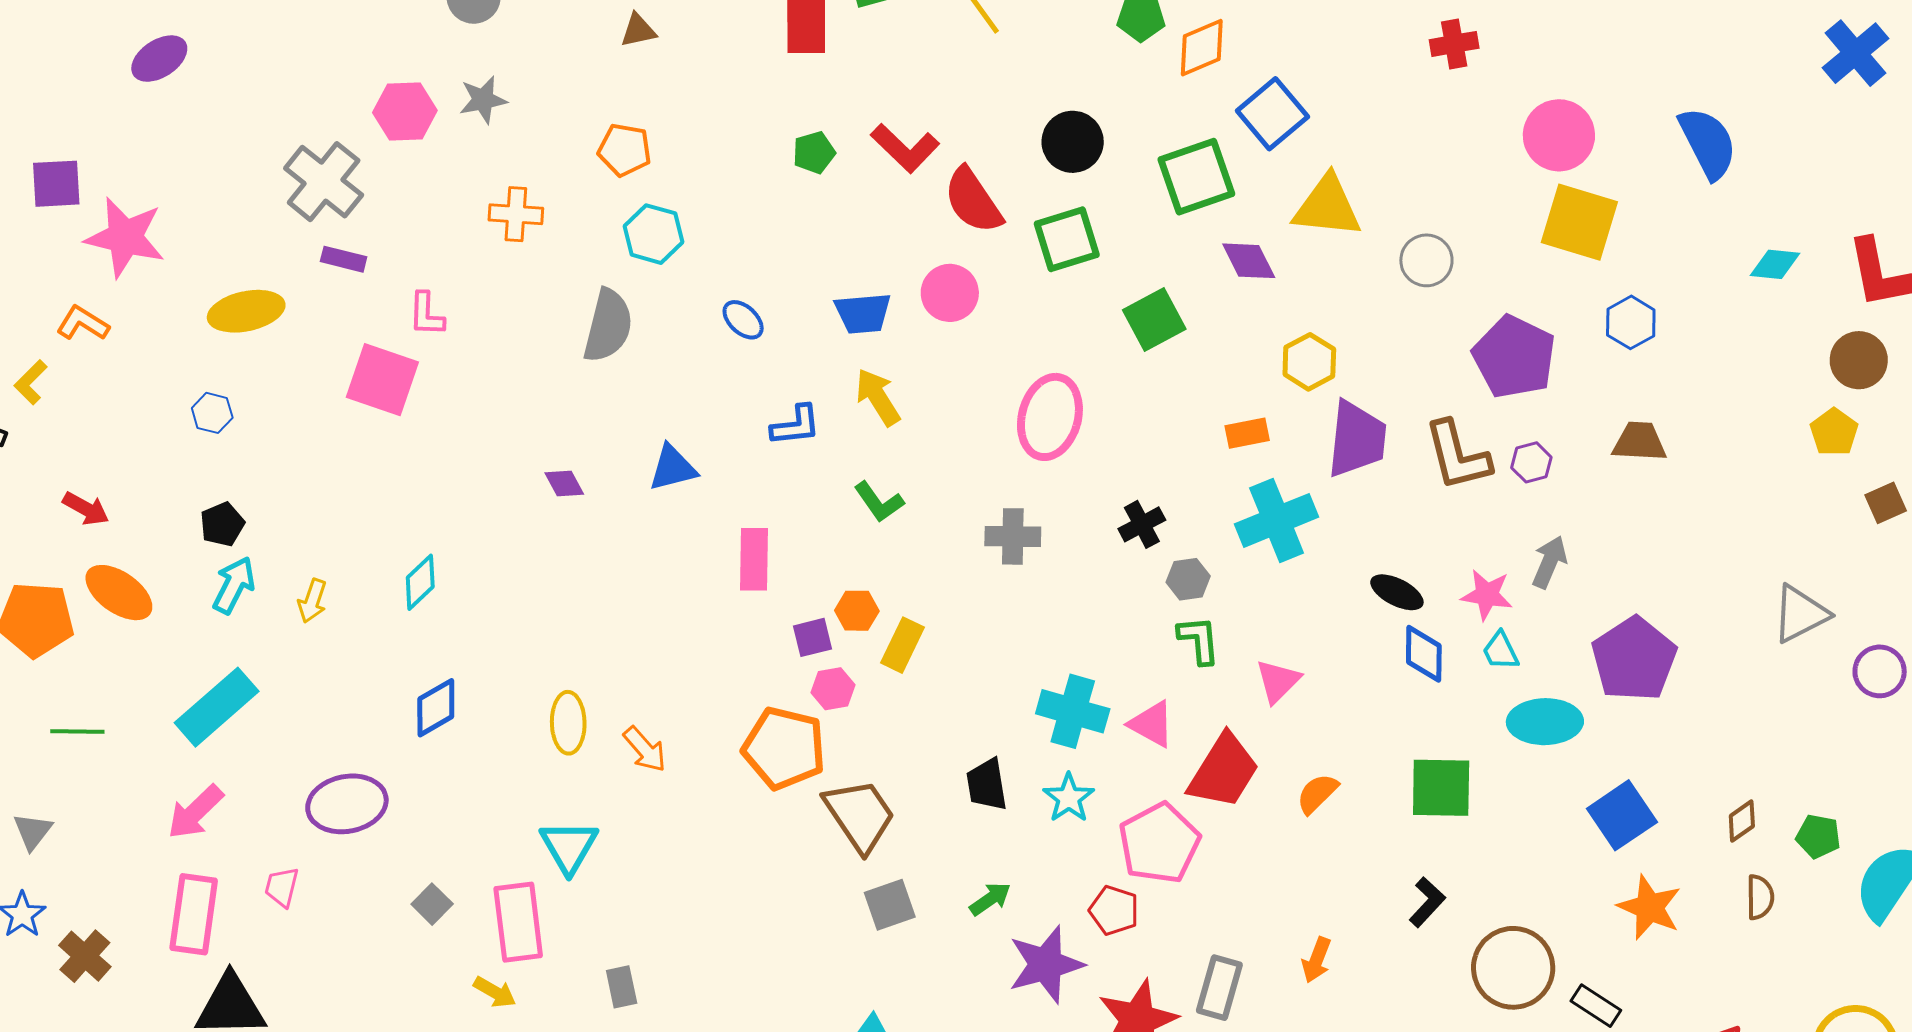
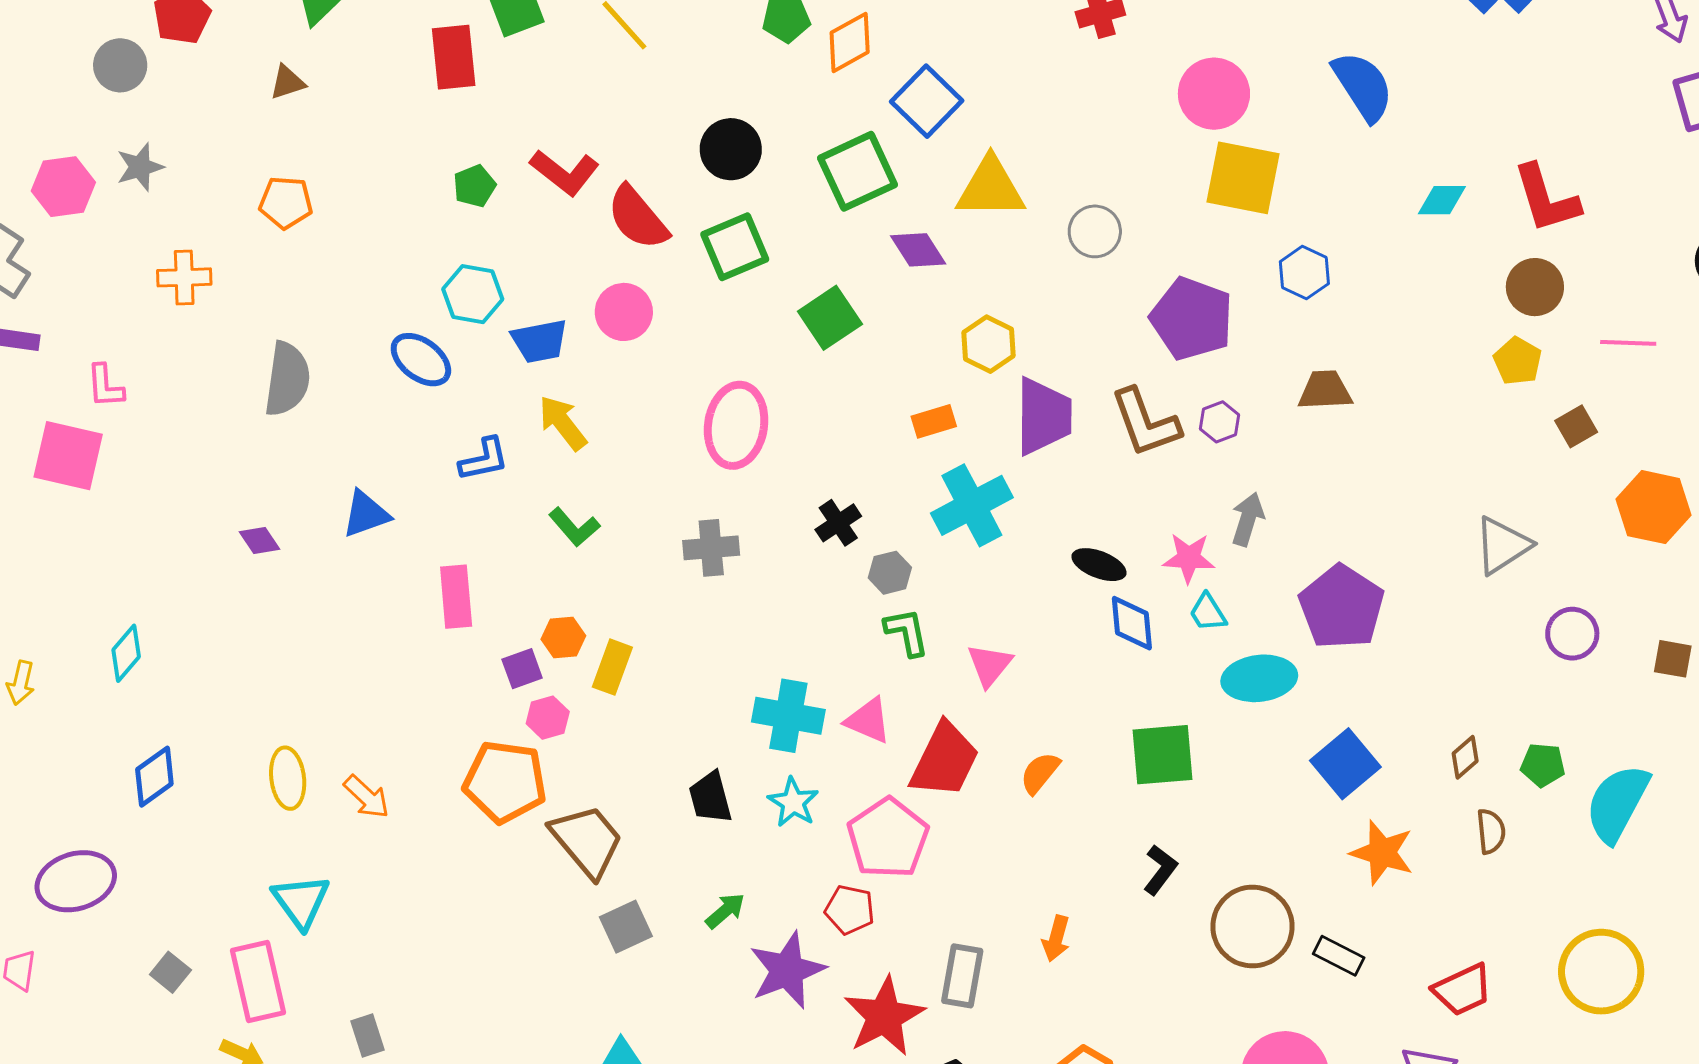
cyan hexagon: (653, 234) -> (473, 294), moved
blue ellipse: (743, 320) -> (421, 360), size x1.4
purple circle: (1880, 671) -> (1572, 634), moved

